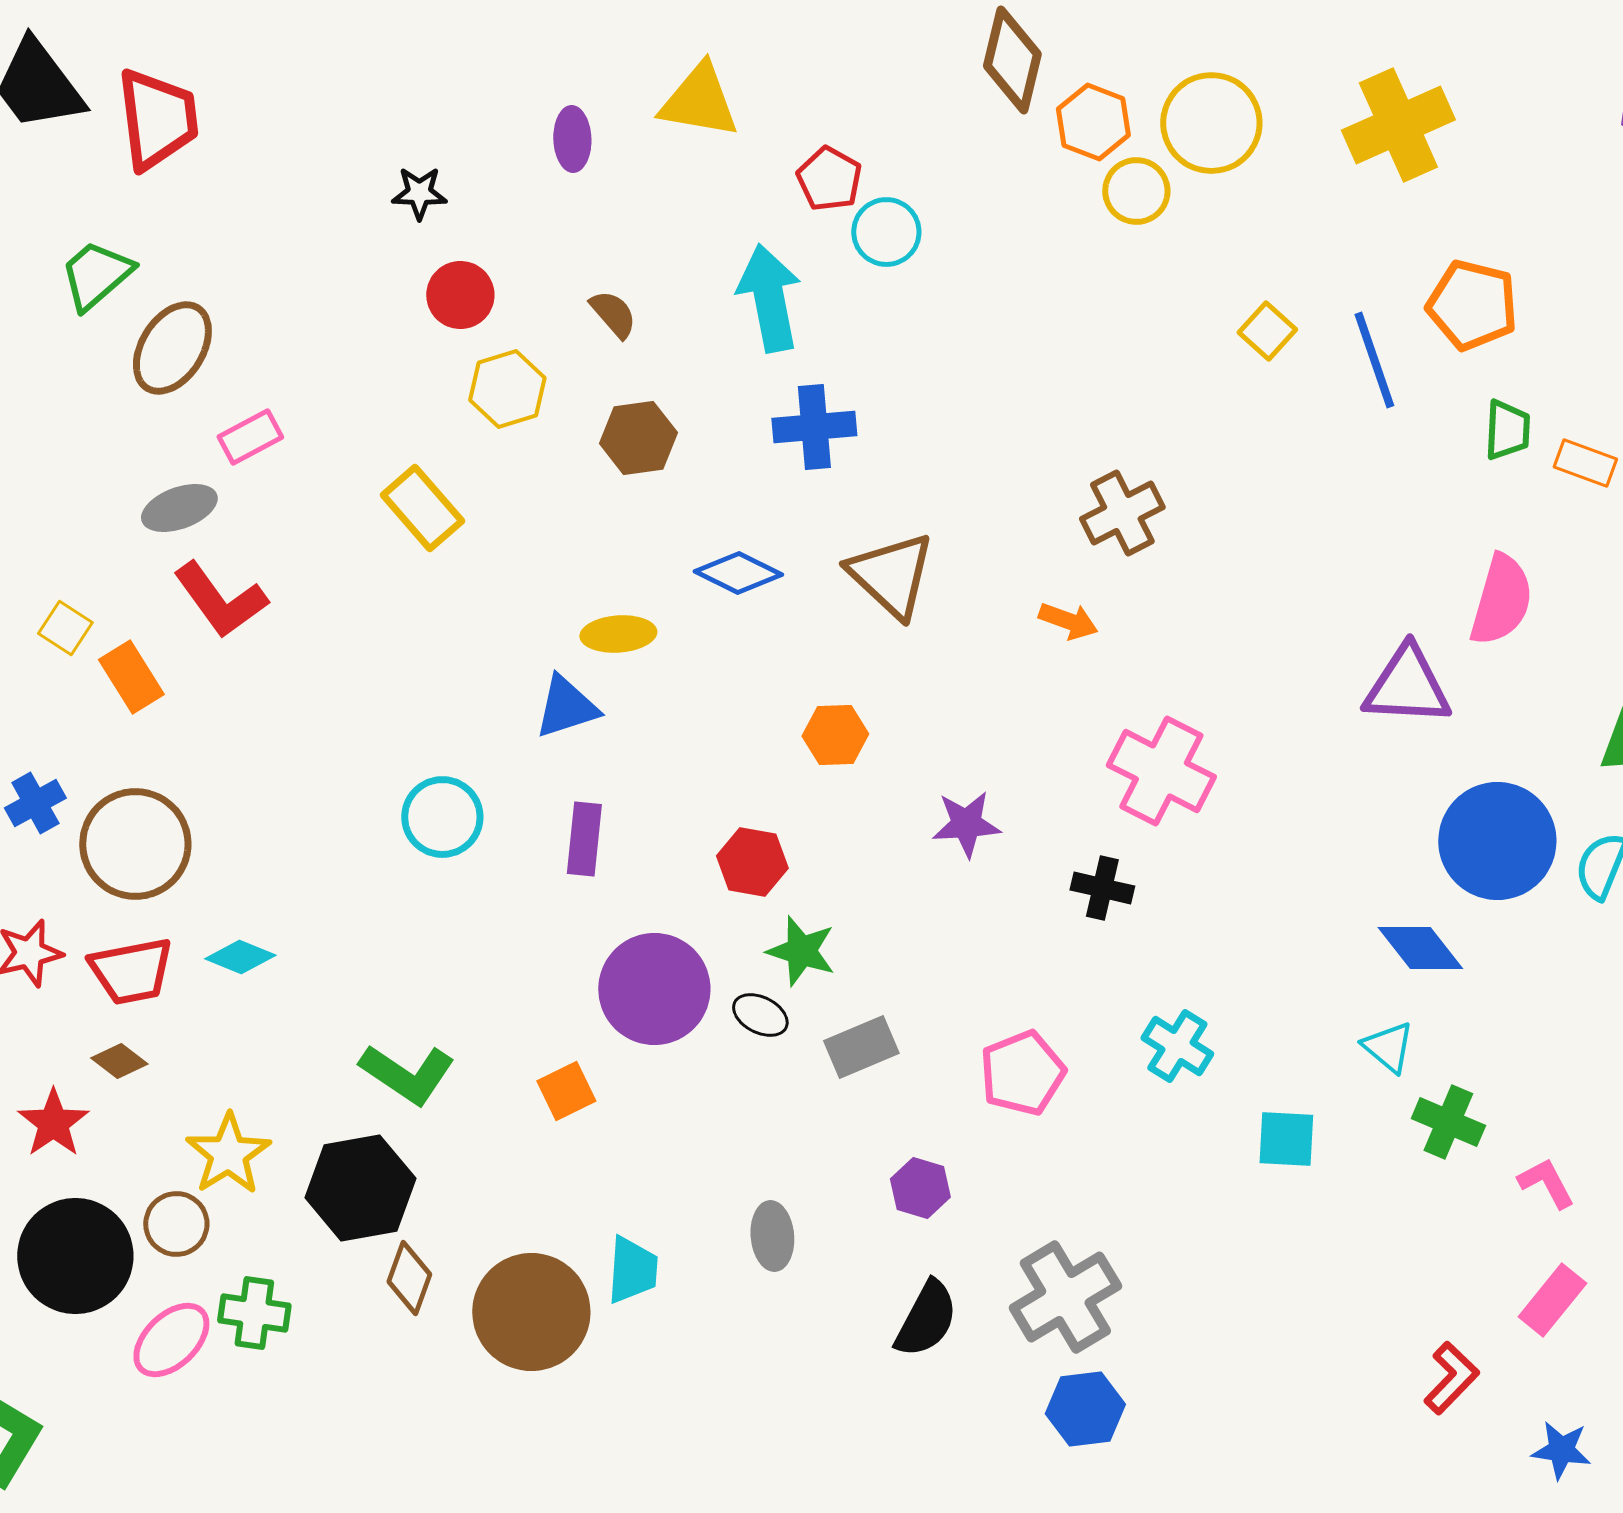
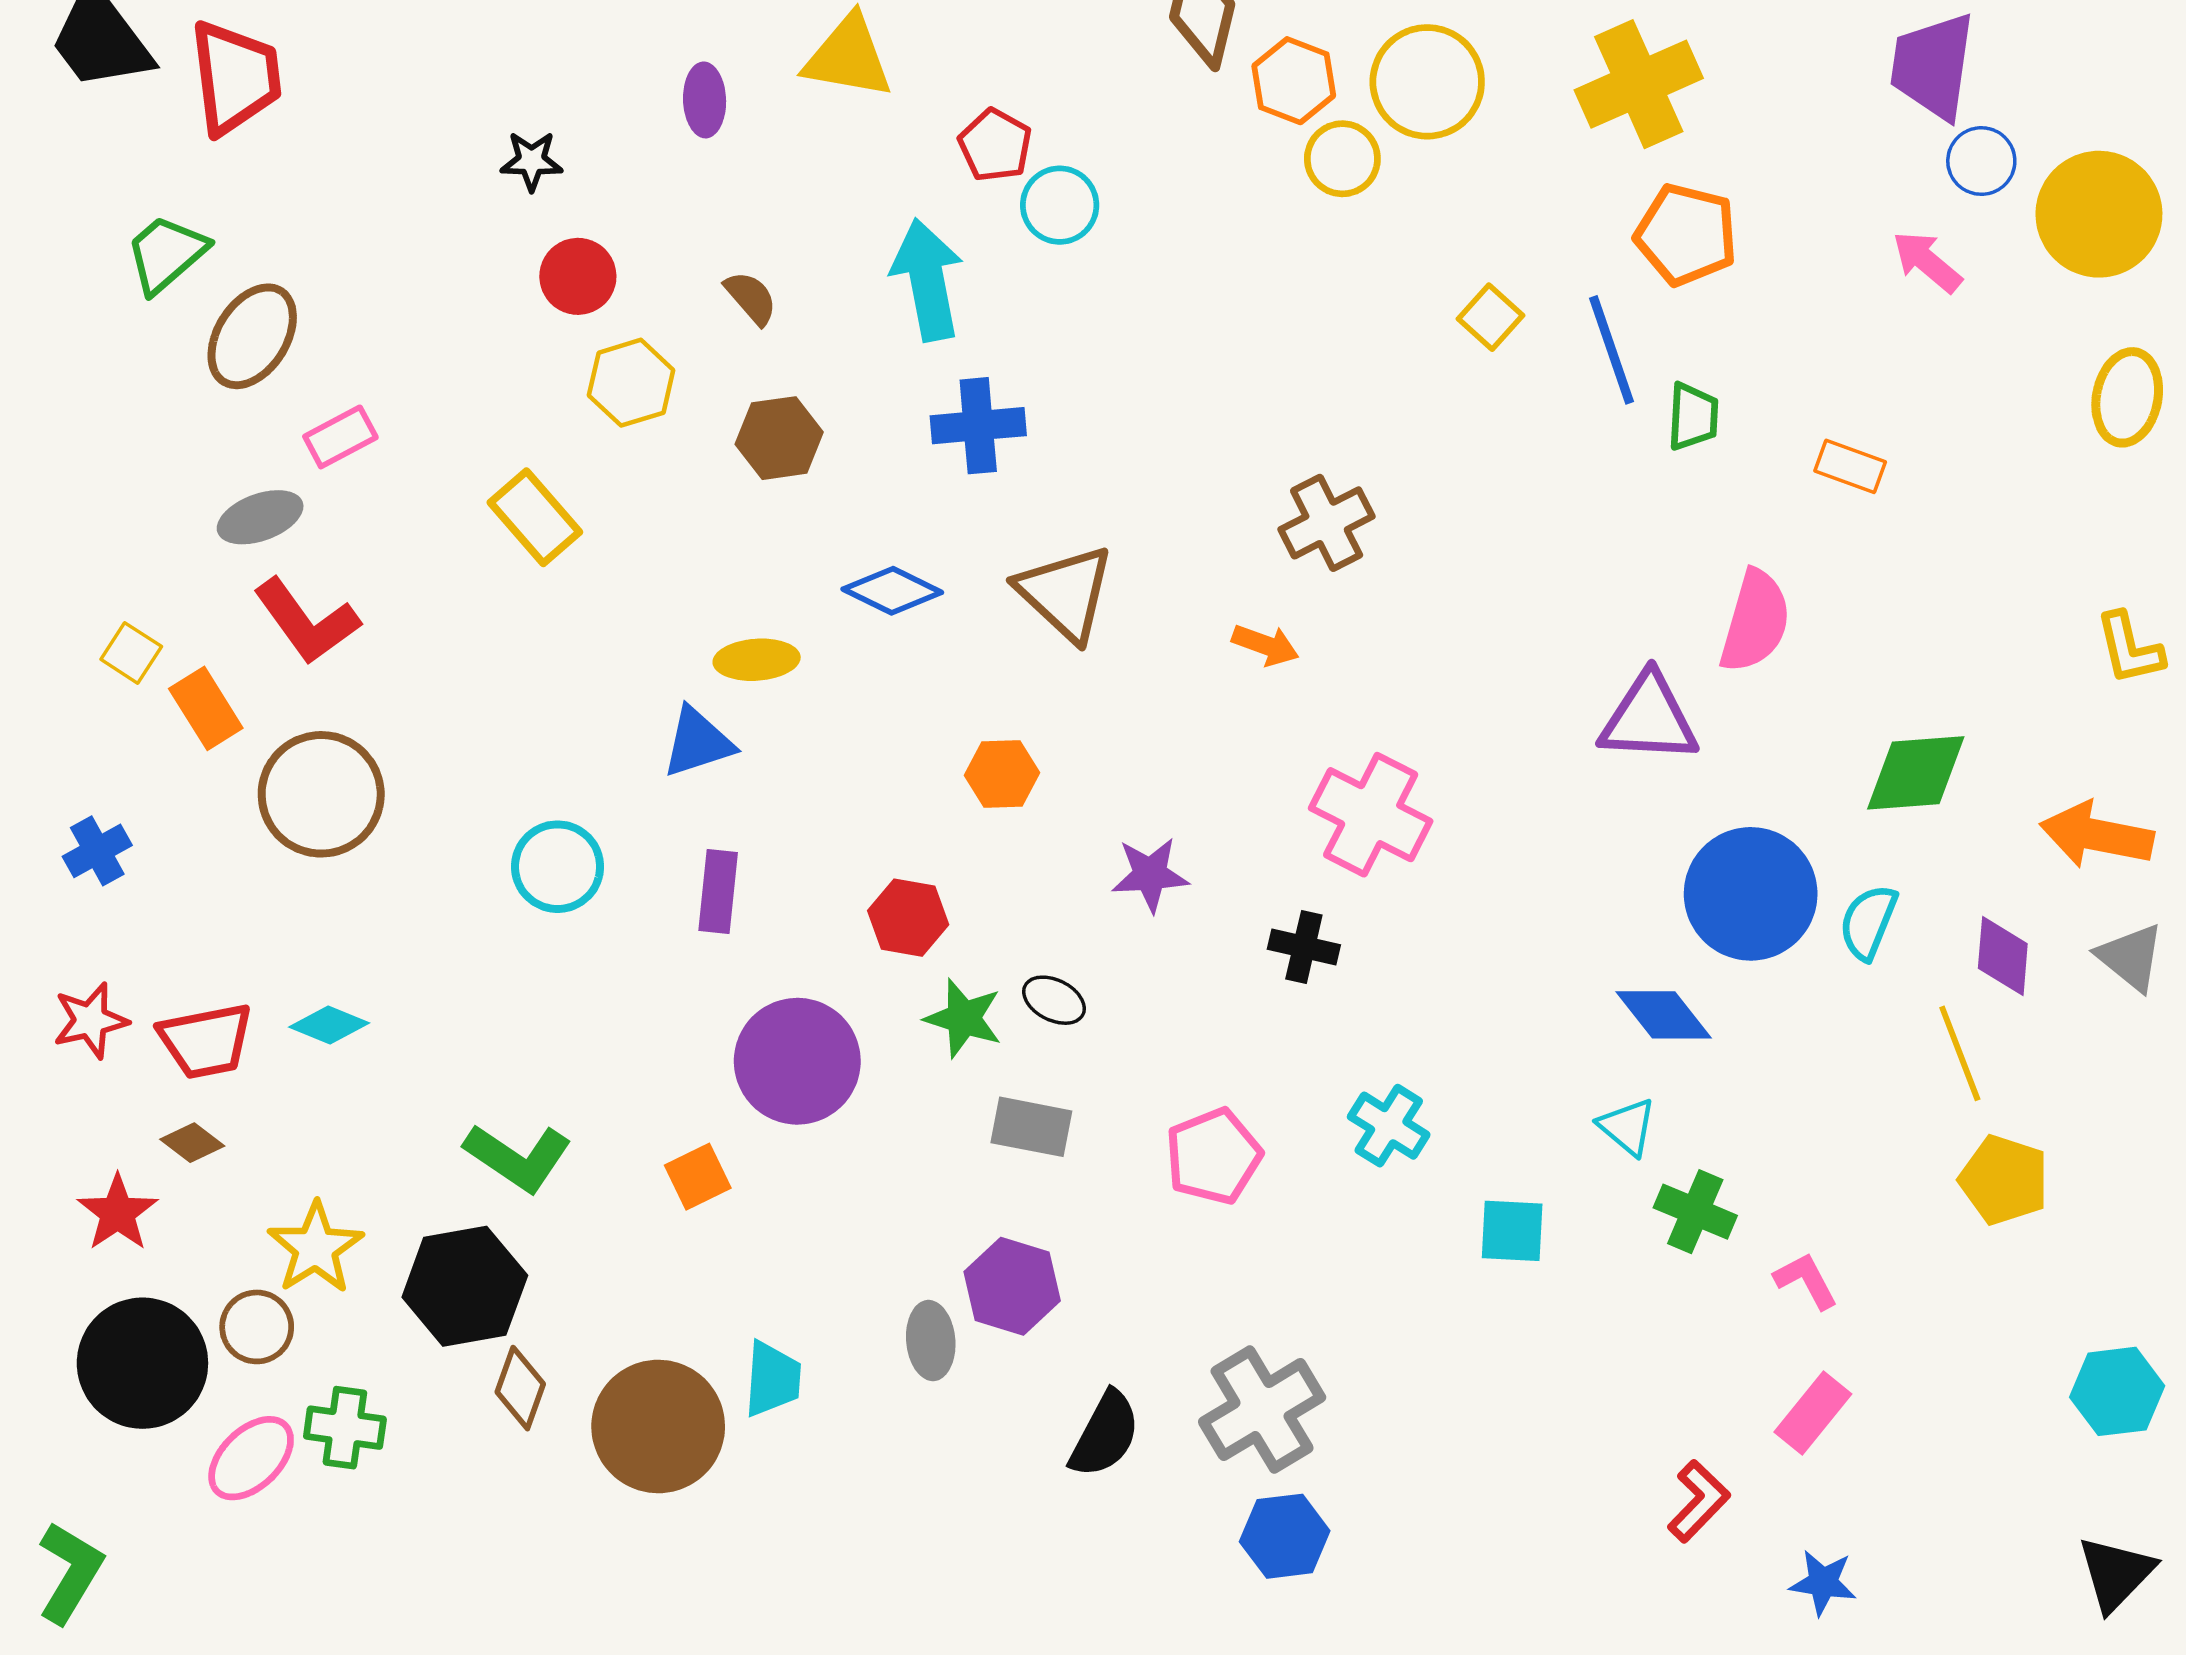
orange pentagon: (1472, 305) -> (1686, 235), moved
green trapezoid: (1507, 430) -> (1693, 417), moved
brown circle: (135, 844) -> (321, 794), moved
black ellipse: (760, 1015) -> (1054, 1000), moved
gray rectangle: (861, 1047) -> (1031, 1127), turned 34
purple hexagon: (920, 1188) -> (1012, 1286), moved, size x1.4

